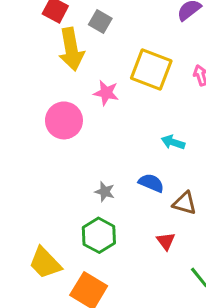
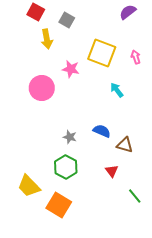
yellow arrow: (71, 49) -> (47, 39), size x0.7
cyan arrow: (173, 142) -> (117, 90), moved, turned 35

